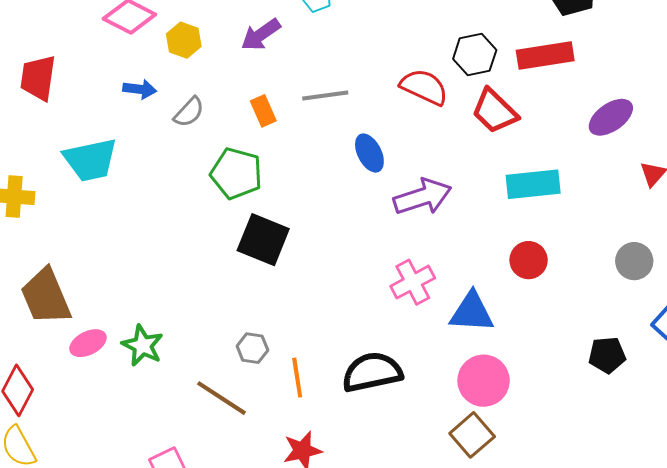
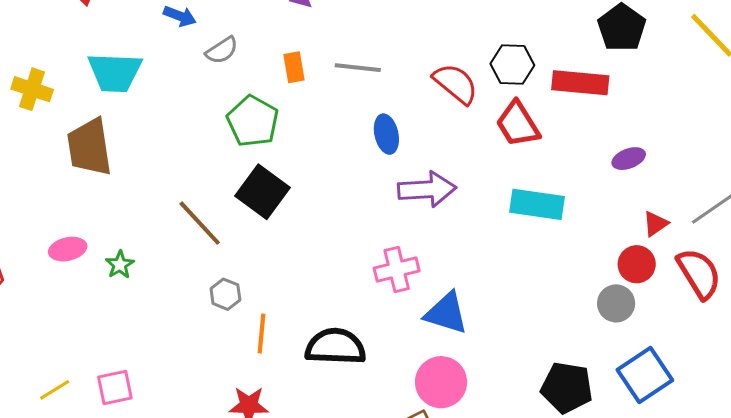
purple ellipse: (611, 117) -> (629, 159), size x0.7
red circle: (529, 260) -> (637, 264), moved
brown trapezoid: (46, 296) -> (89, 147), moved
green star: (143, 345) -> (120, 265), size x0.7
black pentagon: (607, 355) -> (567, 388), size x1.4
brown line: (221, 398) -> (200, 223), moved

